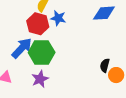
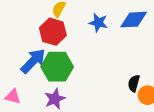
blue star: (58, 18) -> (98, 23), moved

